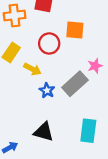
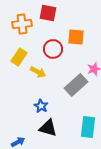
blue star: (47, 90) -> (41, 106), moved

